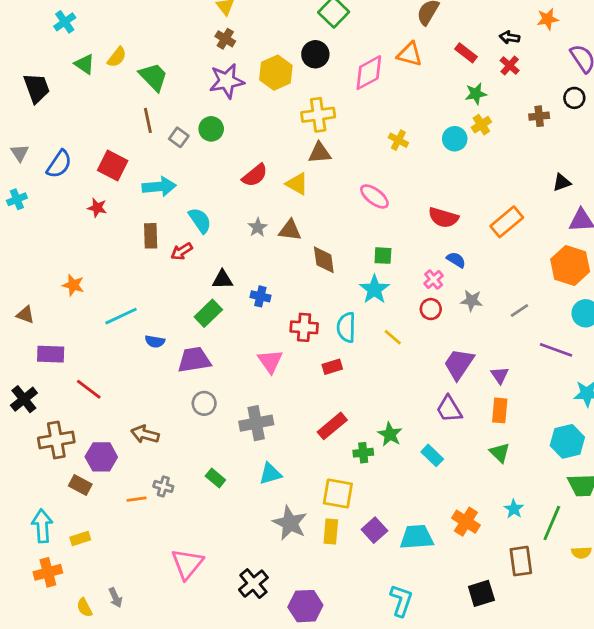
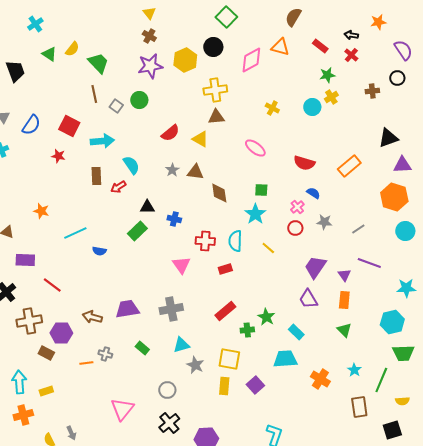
black triangle: (562, 182) -> (388, 138), size x1.5
purple line: (556, 350) -> (369, 263), moved
purple trapezoid: (194, 360) -> (127, 309), moved
gray circle: (204, 403) -> (167, 390), moved
gray star: (290, 523) -> (195, 365), moved, size x0.7
cyan trapezoid: (417, 537) -> (285, 359), moved
black square: (481, 593) -> (392, 430), moved

